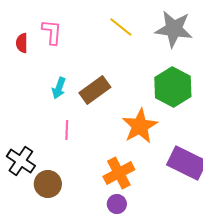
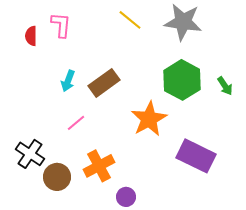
pink line: (67, 130) -> (76, 123), turned 48
orange cross: (119, 173) -> (99, 166), moved

